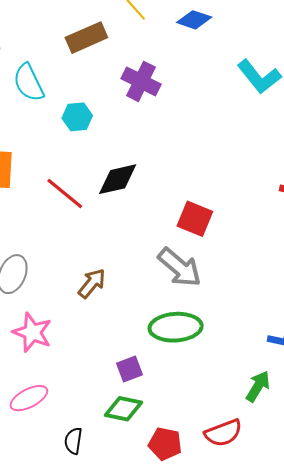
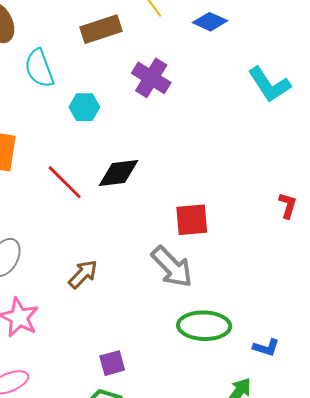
red square: (195, 219) -> (192, 220), turned -33
green ellipse: (176, 327) -> (204, 326), moved

